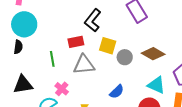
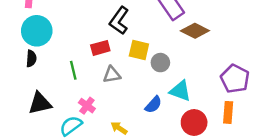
brown diamond: (153, 54) -> (195, 31), moved
gray triangle: (84, 65) -> (112, 75), size x0.7
cyan triangle: (156, 85) -> (180, 91), moved

